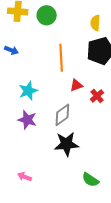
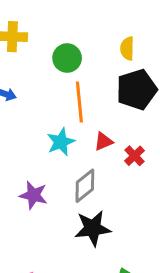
green circle: (47, 15) -> (67, 58), moved
cyan star: (28, 91) -> (61, 142), moved

